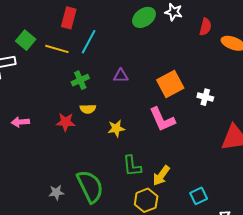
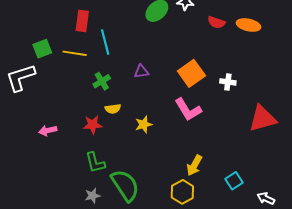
red semicircle: (205, 27) -> (216, 22), moved, turned 102
green square: (26, 40) -> (42, 49), turned 36
cyan line: (89, 42) -> (105, 42), turned -35
green L-shape: (132, 166) -> (95, 163), moved

